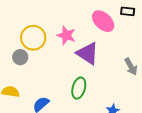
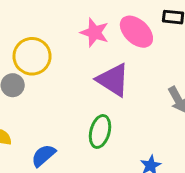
pink star: (66, 35) -> (95, 33), moved

